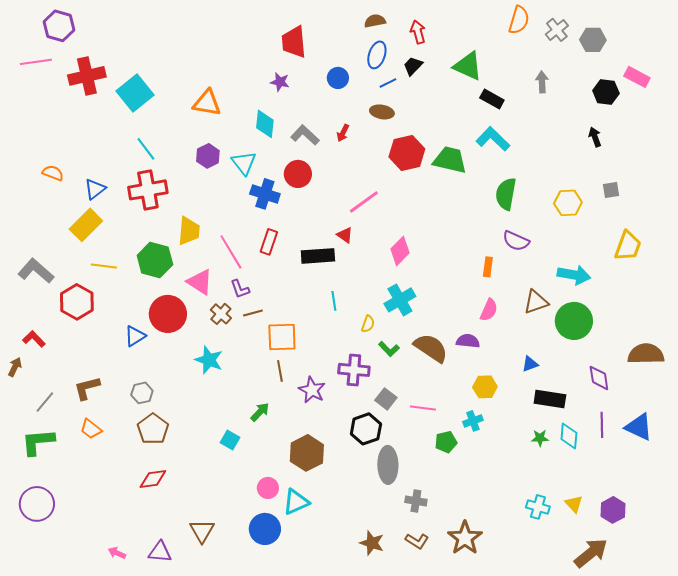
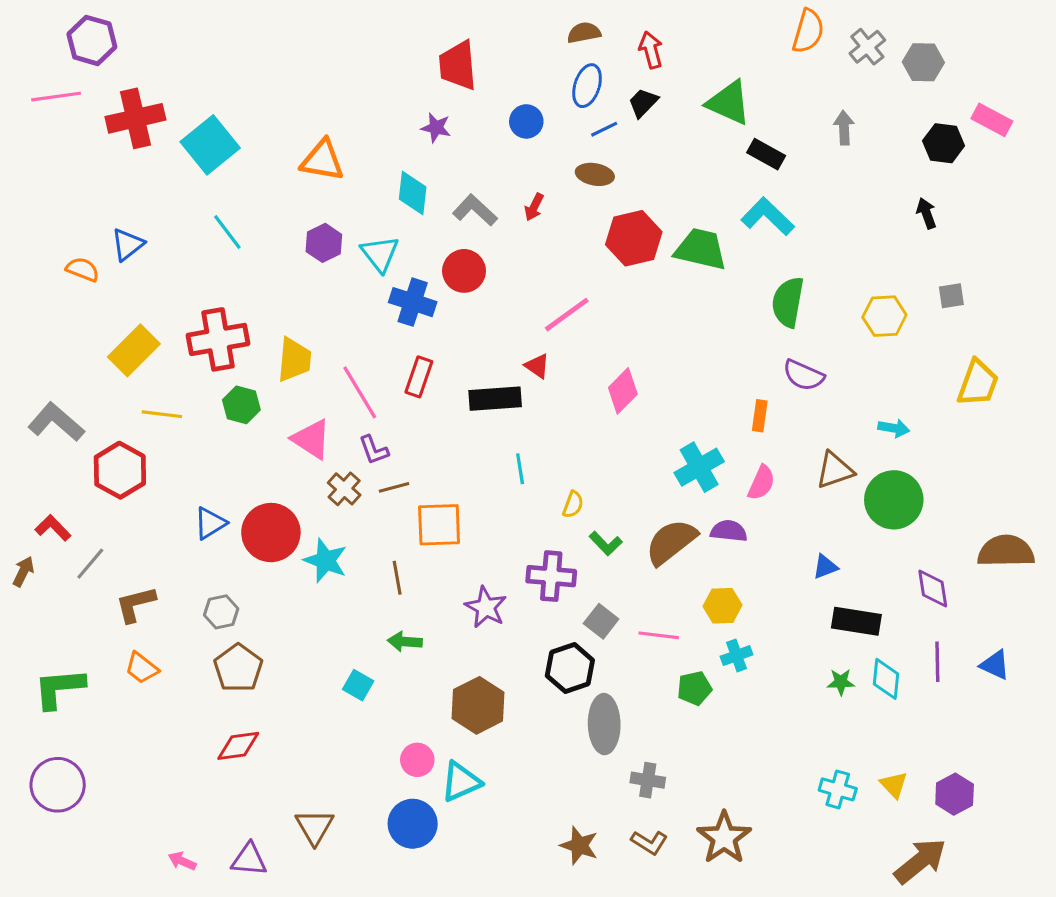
blue triangle: (95, 189) -> (128, 244), moved
red cross: (148, 190) -> (218, 339), moved
green hexagon: (155, 260) -> (241, 405), size x0.7
cyan arrow: (574, 275) -> (894, 428), size x0.6
cyan cross: (400, 300) -> (699, 467), moved
red circle: (168, 314) -> (271, 533), moved
brown semicircle: (431, 348) -> (671, 542), turned -72
brown line: (280, 371) -> (397, 578), moved
yellow hexagon: (485, 387) -> (722, 606), moved
gray line: (45, 402) -> (90, 564), moved
green arrow: (260, 412) -> (405, 642), turned -130
blue triangle: (639, 427) -> (995, 665), size x0.7

